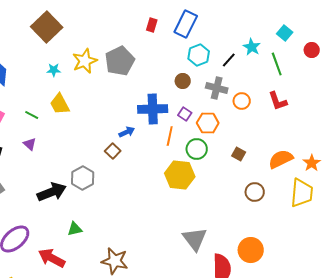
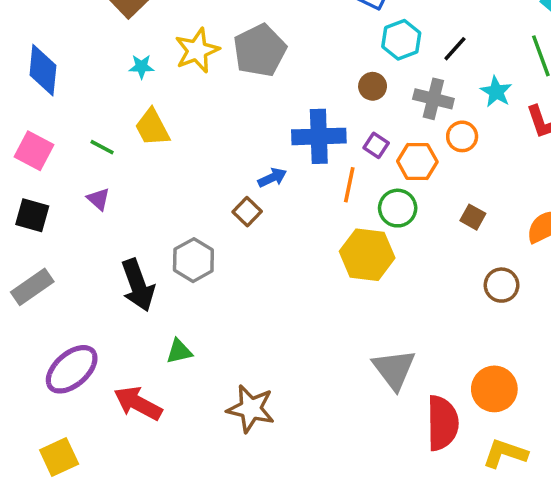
cyan star: (252, 47) -> (496, 92), moved
orange circle: (242, 101) -> (462, 136), moved
black arrow: (52, 192) -> (138, 285), turned 92

